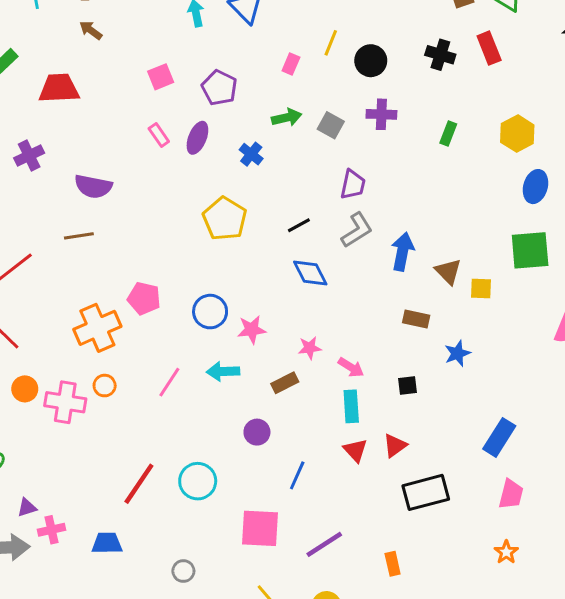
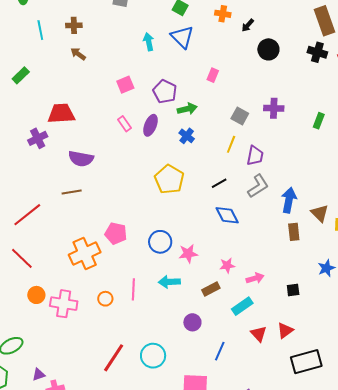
yellow line: (331, 43) -> (231, 144), moved
black cross: (440, 55) -> (317, 52), moved
black circle: (371, 61) -> (268, 49), moved
red trapezoid: (59, 88) -> (61, 114), moved
green arrow: (287, 118) -> (187, 109), moved
brown rectangle: (416, 319) -> (294, 232), moved, turned 72
pink arrow: (351, 367) -> (255, 278), turned -48
pink line: (169, 382) -> (133, 289), turned -30
orange circle: (105, 386) -> (105, 299), moved
cyan rectangle: (351, 406) -> (242, 306), moved, turned 60

